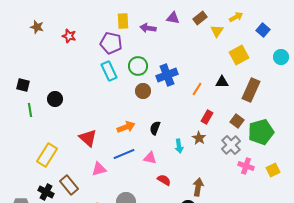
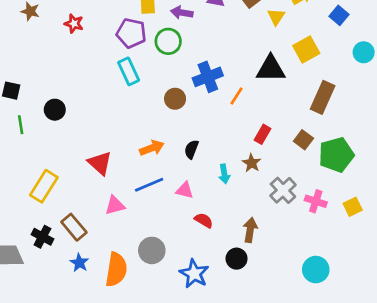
green circle: (138, 66) -> (168, 41), moved
black triangle: (222, 82) -> (271, 69), moved, size x1.6
orange line: (197, 89) -> (237, 96), moved
gray cross: (231, 145) -> (283, 190), moved

